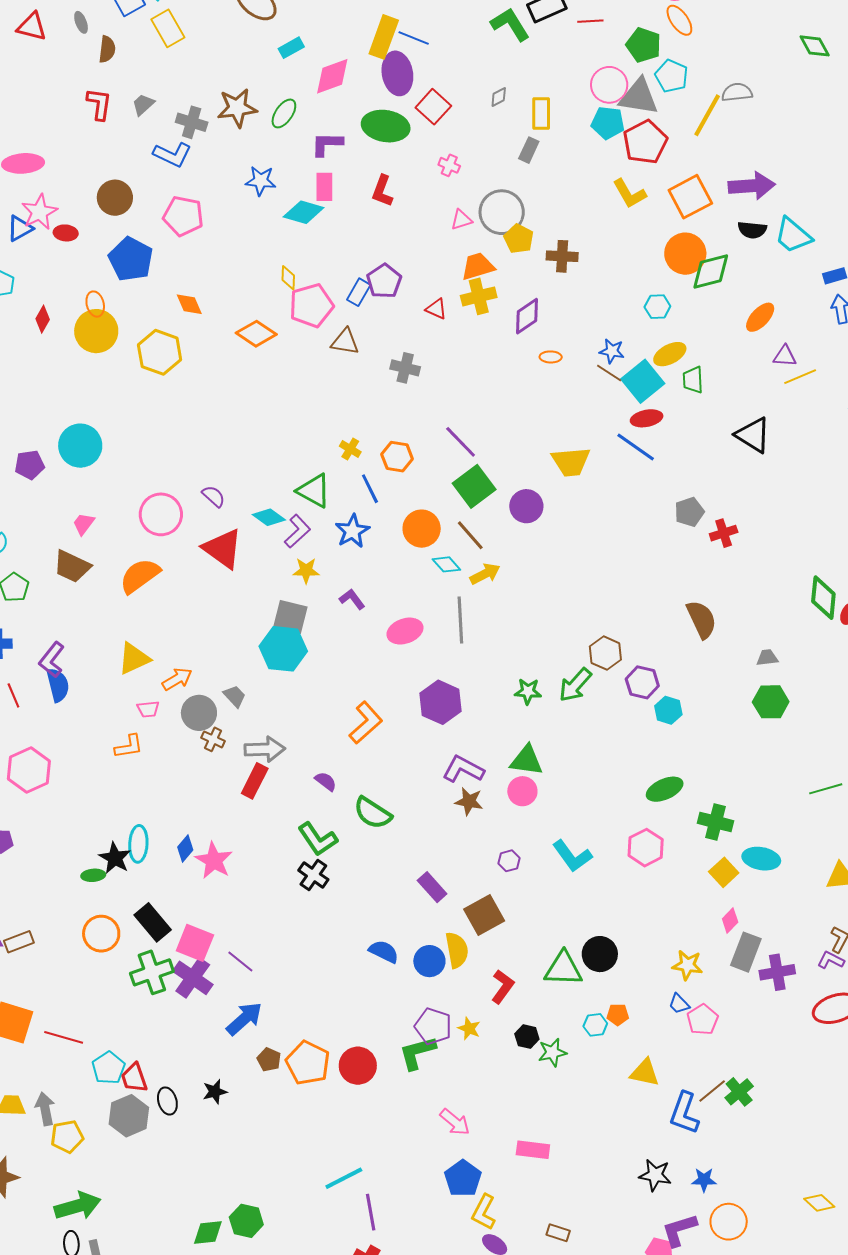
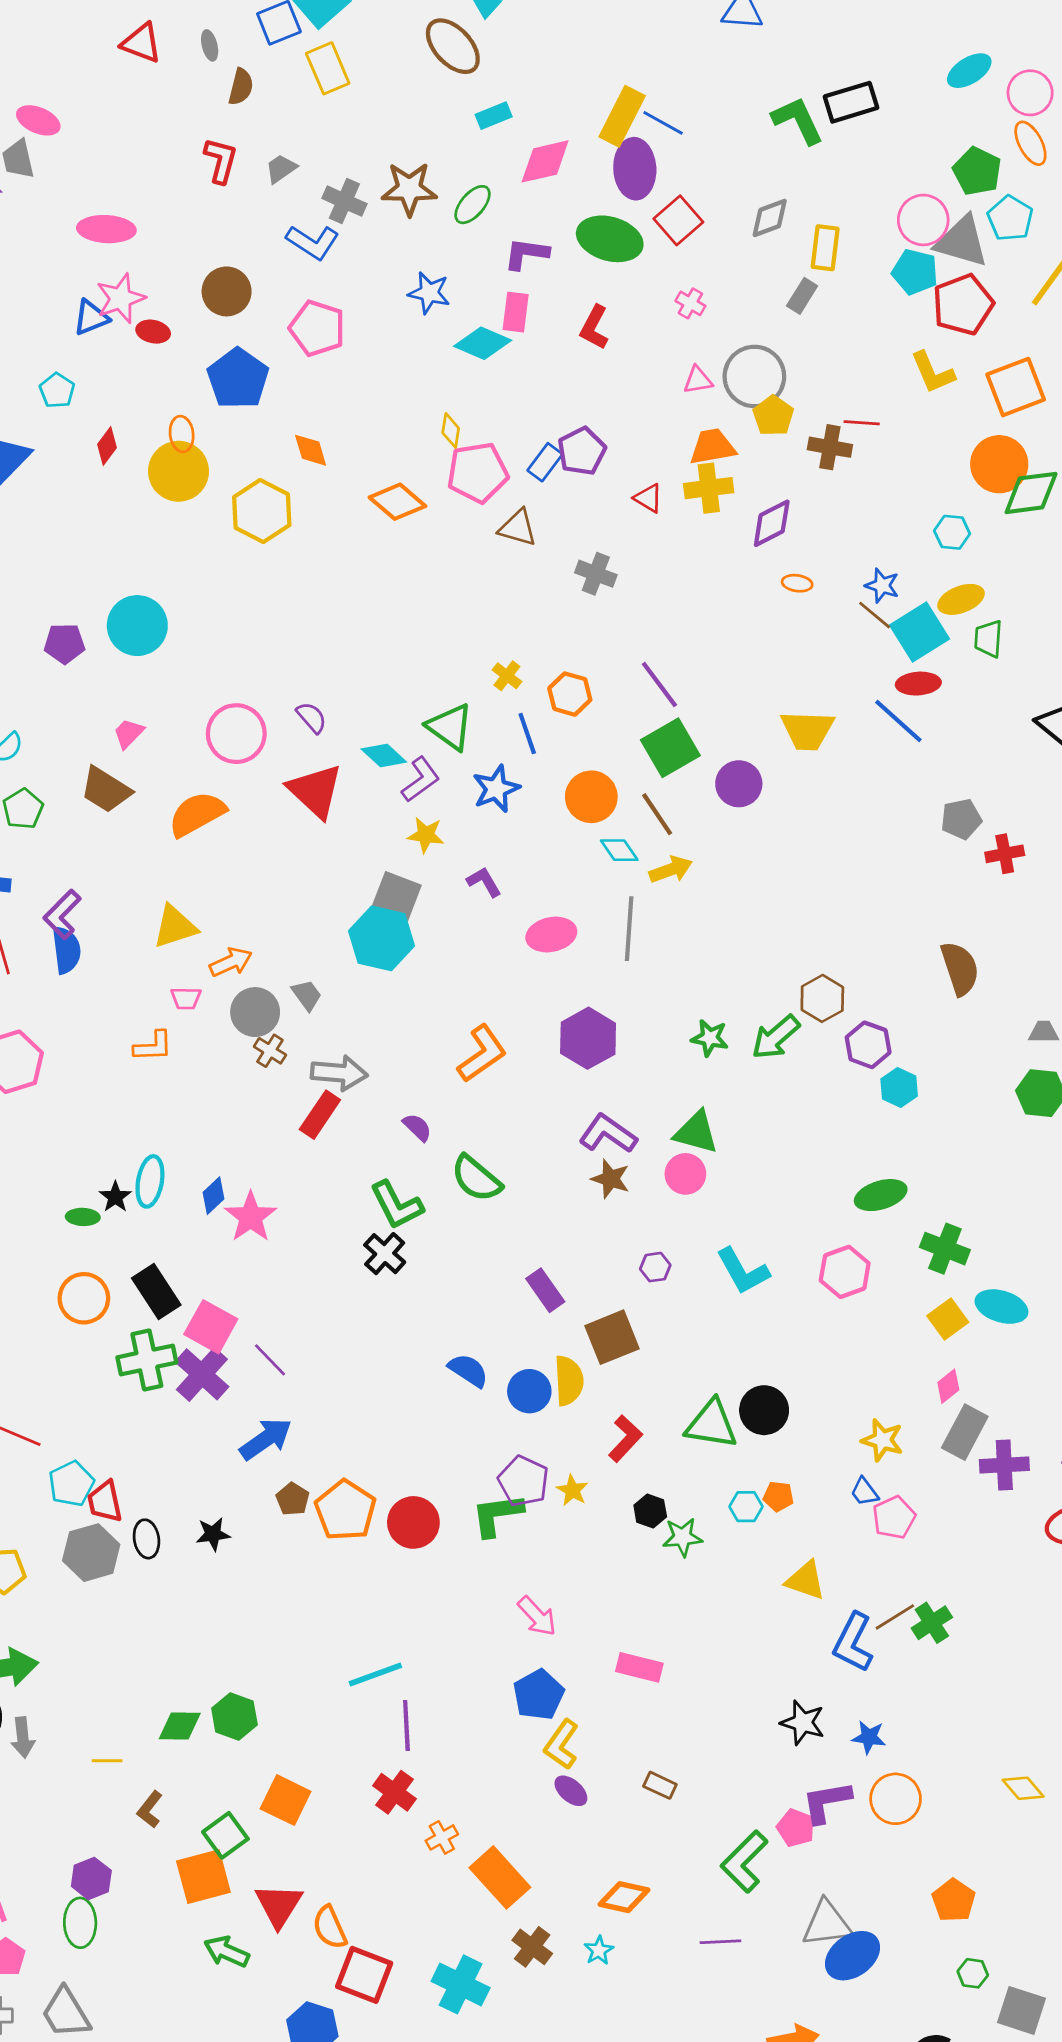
red line: (590, 21) -> (862, 423), moved
gray diamond: (499, 97) -> (770, 218), size x1.5
black star: (115, 858) -> (115, 1197), size x0.7

